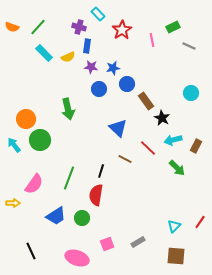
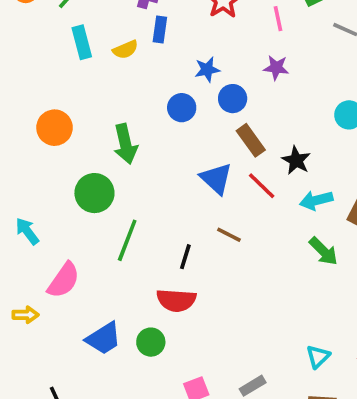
cyan rectangle: (44, 53) -> (82, 42), turned 30
purple star: (91, 67) -> (276, 68), moved
brown rectangle: (146, 101) -> (251, 140), moved
orange circle: (26, 119) -> (55, 128), moved
green circle: (40, 140) -> (94, 193), moved
cyan arrow: (14, 145) -> (27, 231), moved
red line: (148, 148) -> (262, 186), moved
green line: (69, 178) -> (127, 240), moved
red semicircle: (96, 195) -> (176, 300), turned -95

